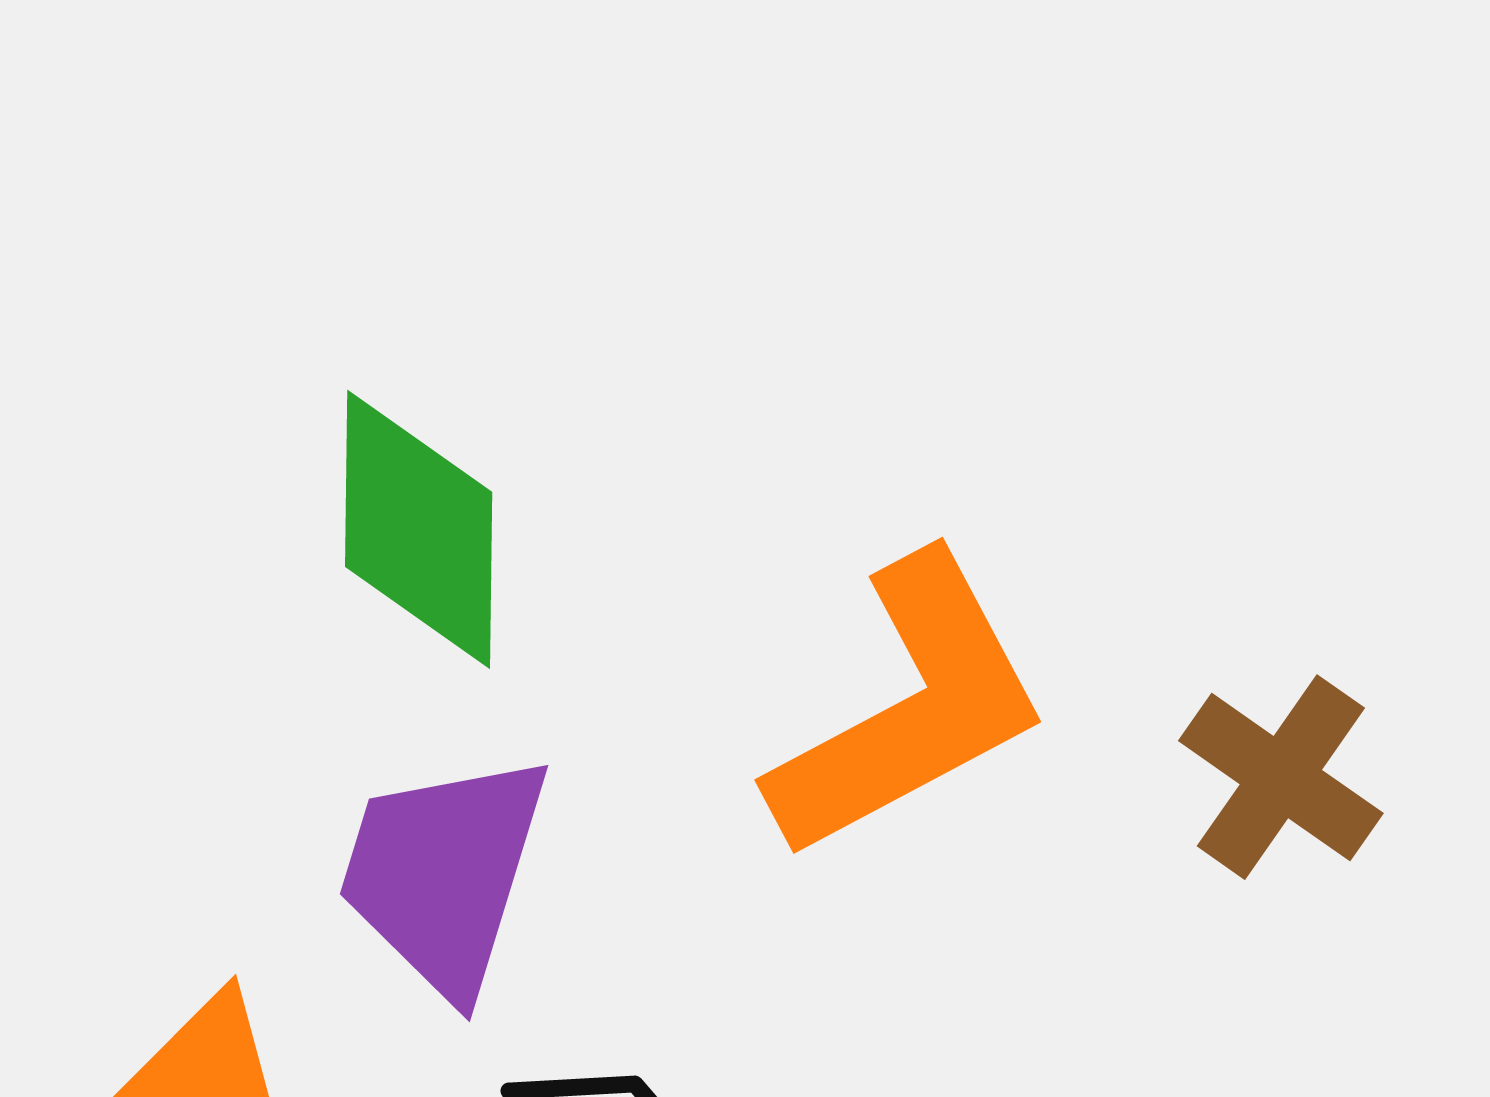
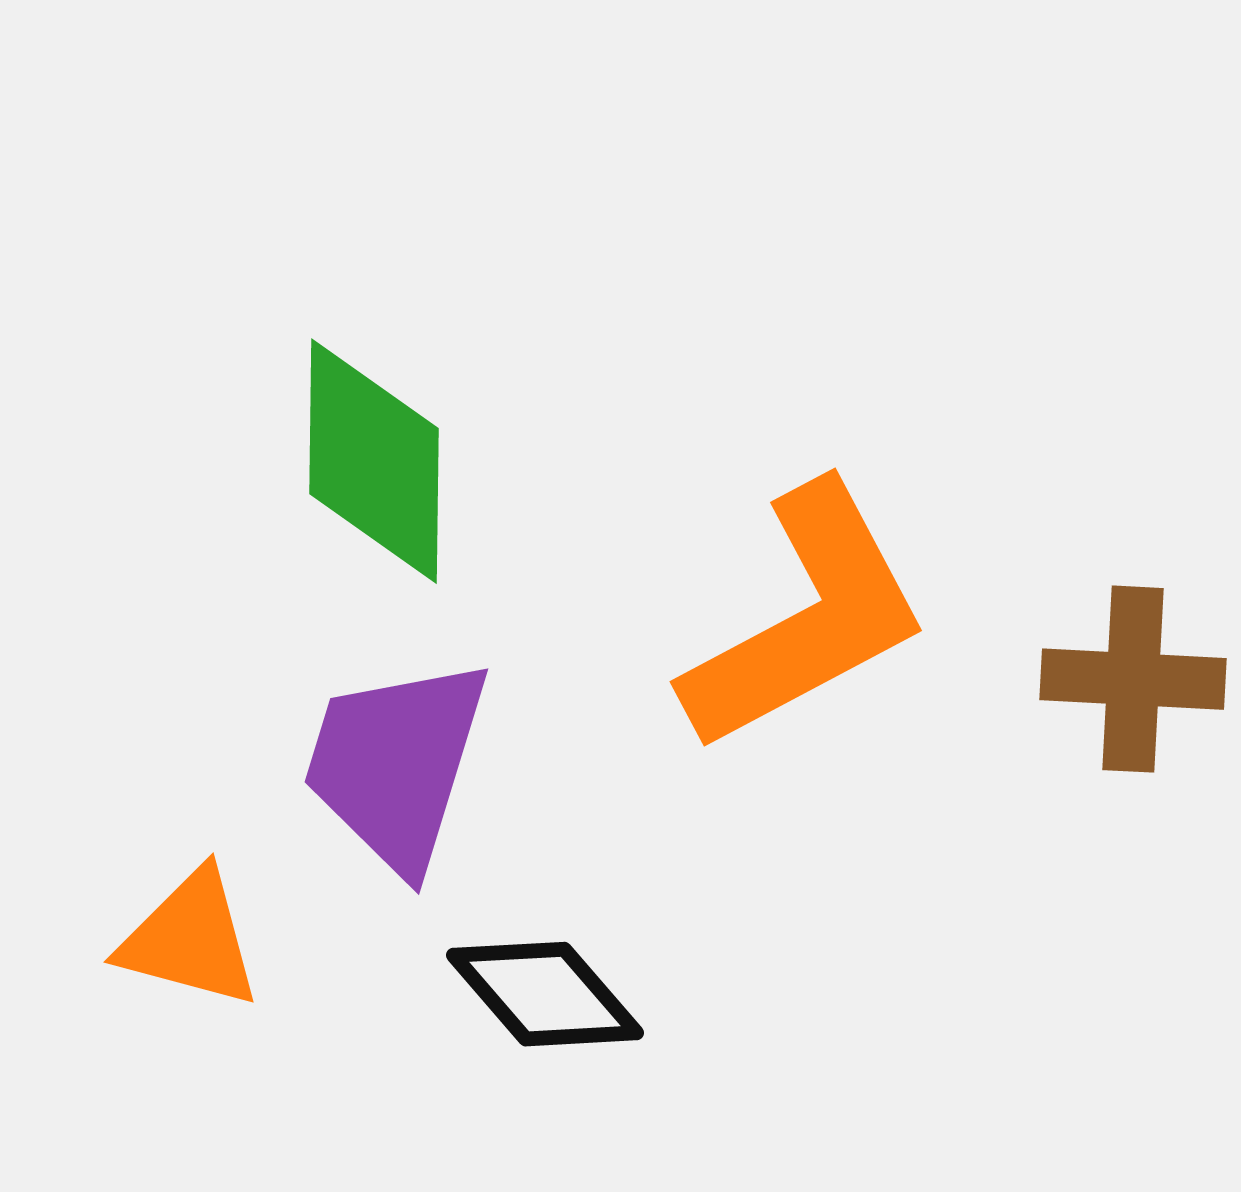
brown cross: (1281, 777) -> (1133, 679), turned -32

